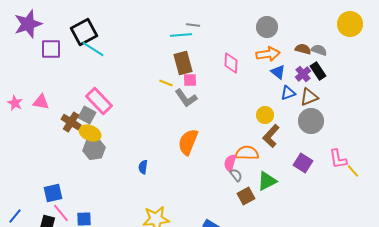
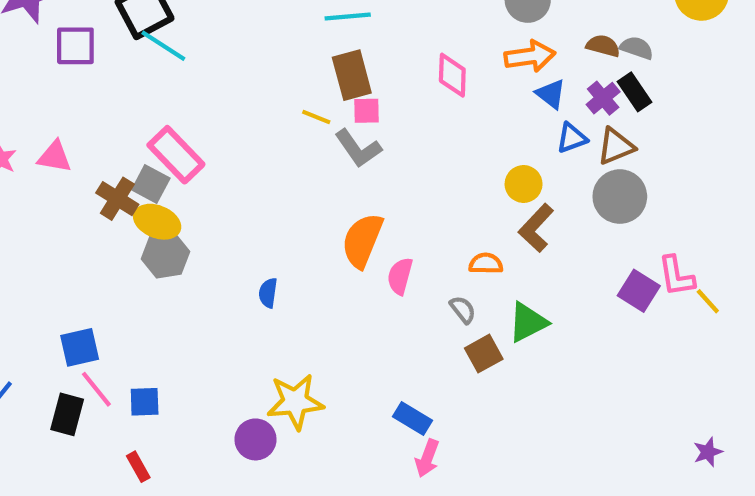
orange semicircle: (247, 153) -> (486, 264), size x0.7
pink semicircle: (230, 163) -> (400, 276), moved
purple square: (303, 163) -> (639, 291), moved

